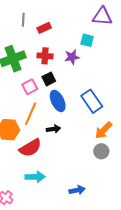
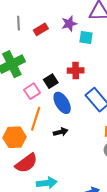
red cross: (45, 56) -> (76, 71), moved
purple star: (72, 57) -> (69, 24), moved
red semicircle: (30, 148) -> (26, 163), moved

